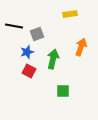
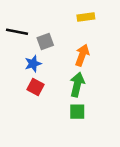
orange arrow: (81, 47) -> (82, 55), moved
green arrow: (53, 59) -> (77, 85), moved

